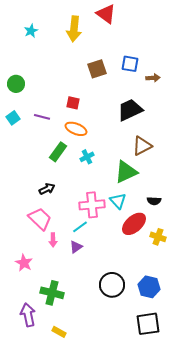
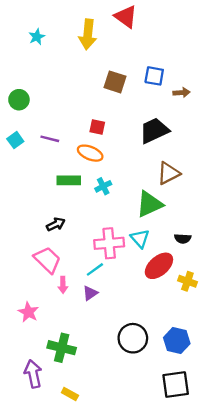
brown square: (97, 69) -> (115, 82), turned 36
red square: (73, 103) -> (97, 127), moved
green rectangle: (58, 152) -> (69, 180), turned 54

